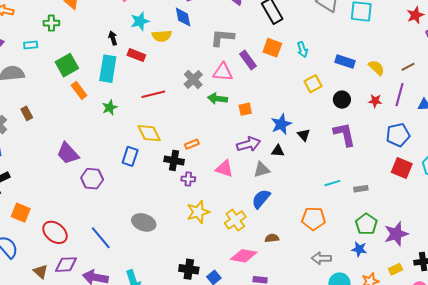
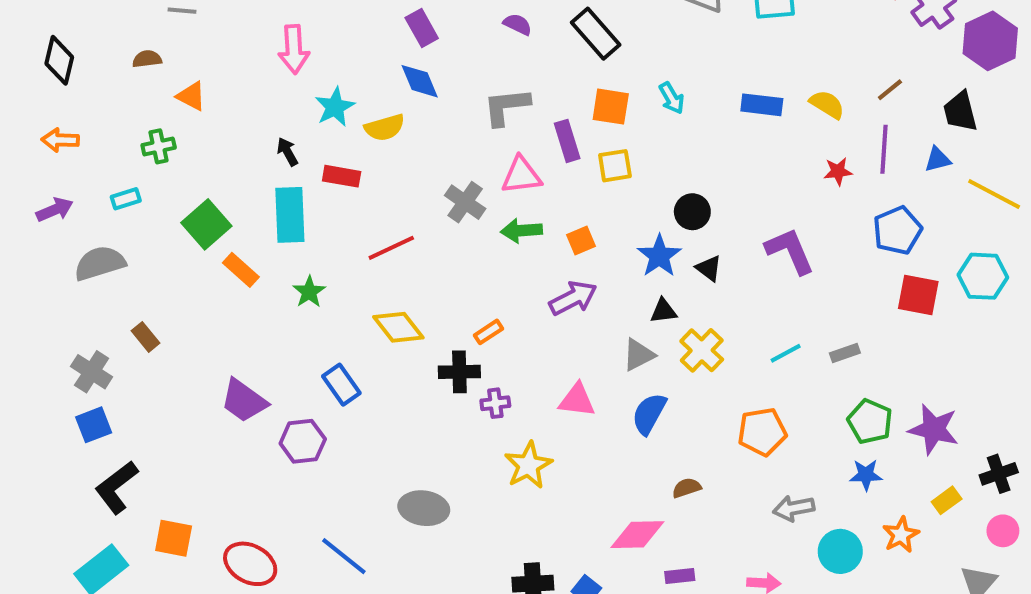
purple rectangle: (248, 60) -> (567, 141), turned 30
yellow square: (313, 84) -> (615, 166), moved, turned 30
black circle: (342, 100) -> (692, 212), moved
purple arrow: (249, 144) -> (573, 298), moved
blue rectangle: (130, 156) -> (341, 385), moved, turned -42
pink triangle: (224, 169) -> (577, 400), moved
yellow cross: (235, 220) -> (702, 350), moved
purple star: (396, 234) -> (934, 429), turned -30

